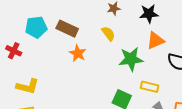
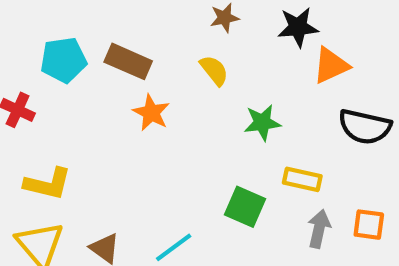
orange triangle: (155, 41) -> (331, 65), moved
green star: (131, 59) -> (262, 123), size x0.7

